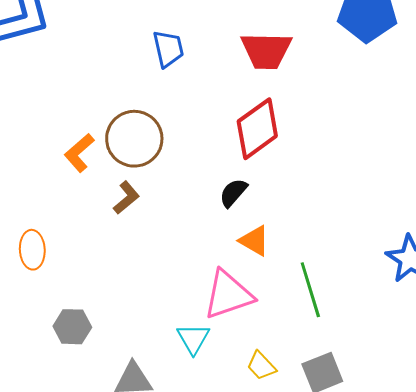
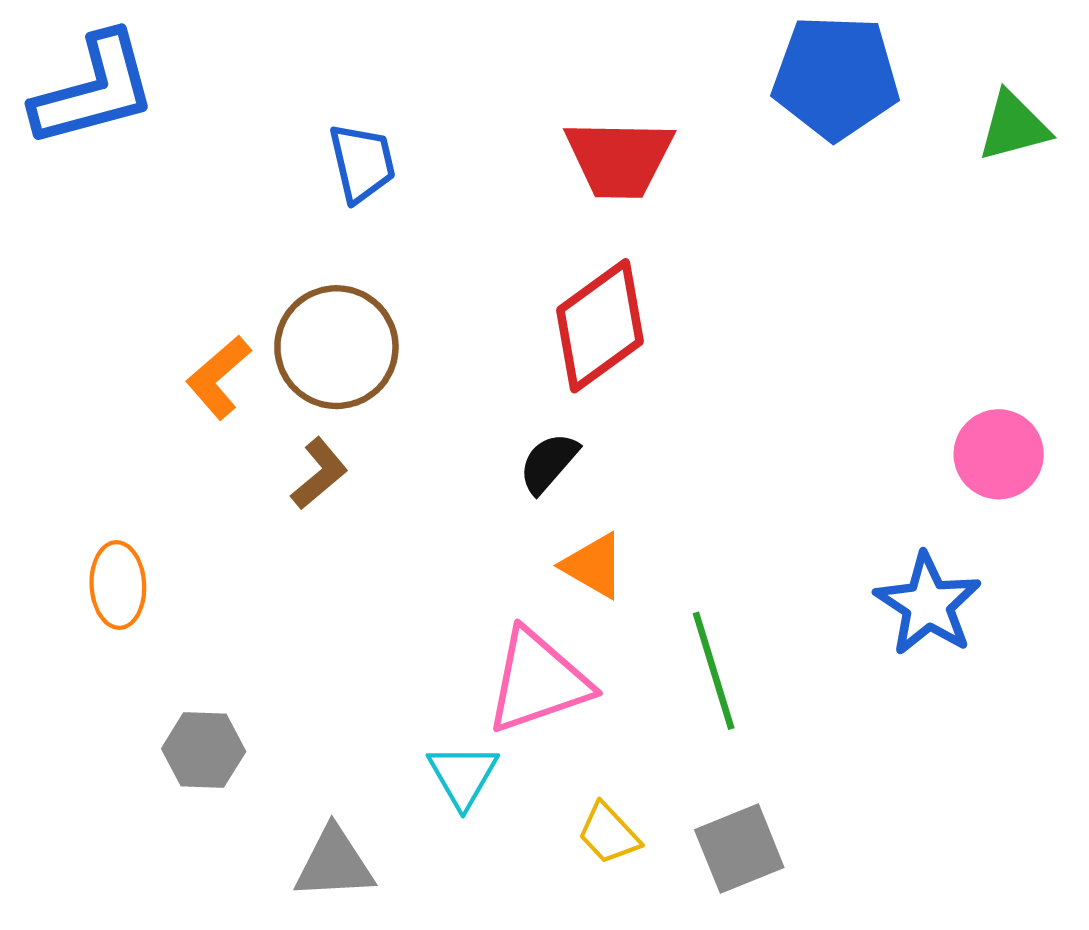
blue trapezoid: (168, 49) -> (362, 163), moved

